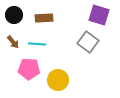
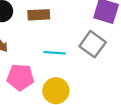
cyan line: (37, 44) -> (55, 53), moved

